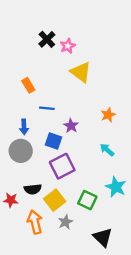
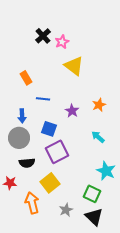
purple star: (71, 126) -> (72, 111), moved
black semicircle: (33, 189) -> (27, 163), moved
green square: (87, 200) -> (92, 194), moved
gray star: (66, 222) -> (66, 210), moved

